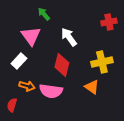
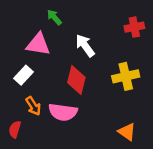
pink triangle: (31, 36) -> (38, 44), turned -45
orange arrow: (27, 86) -> (33, 106), turned 42
orange triangle: (92, 87) -> (127, 132), moved

